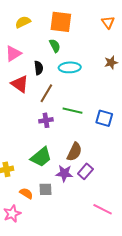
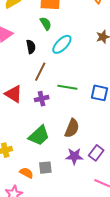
cyan ellipse: (70, 67) -> (62, 44), turned -40
red triangle: (20, 84) -> (14, 94), moved
purple rectangle: (85, 171) -> (96, 153), moved
purple star: (64, 173) -> (74, 156), moved

